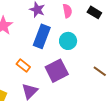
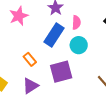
pink semicircle: (67, 11) -> (76, 22), moved

